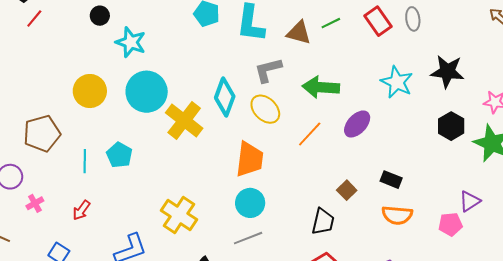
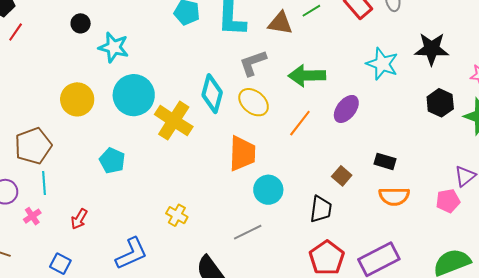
cyan line: (85, 161) -> (44, 183), moved
cyan circle: (250, 203) -> (268, 190), moved
yellow cross: (179, 215) -> (177, 215), size x0.6

